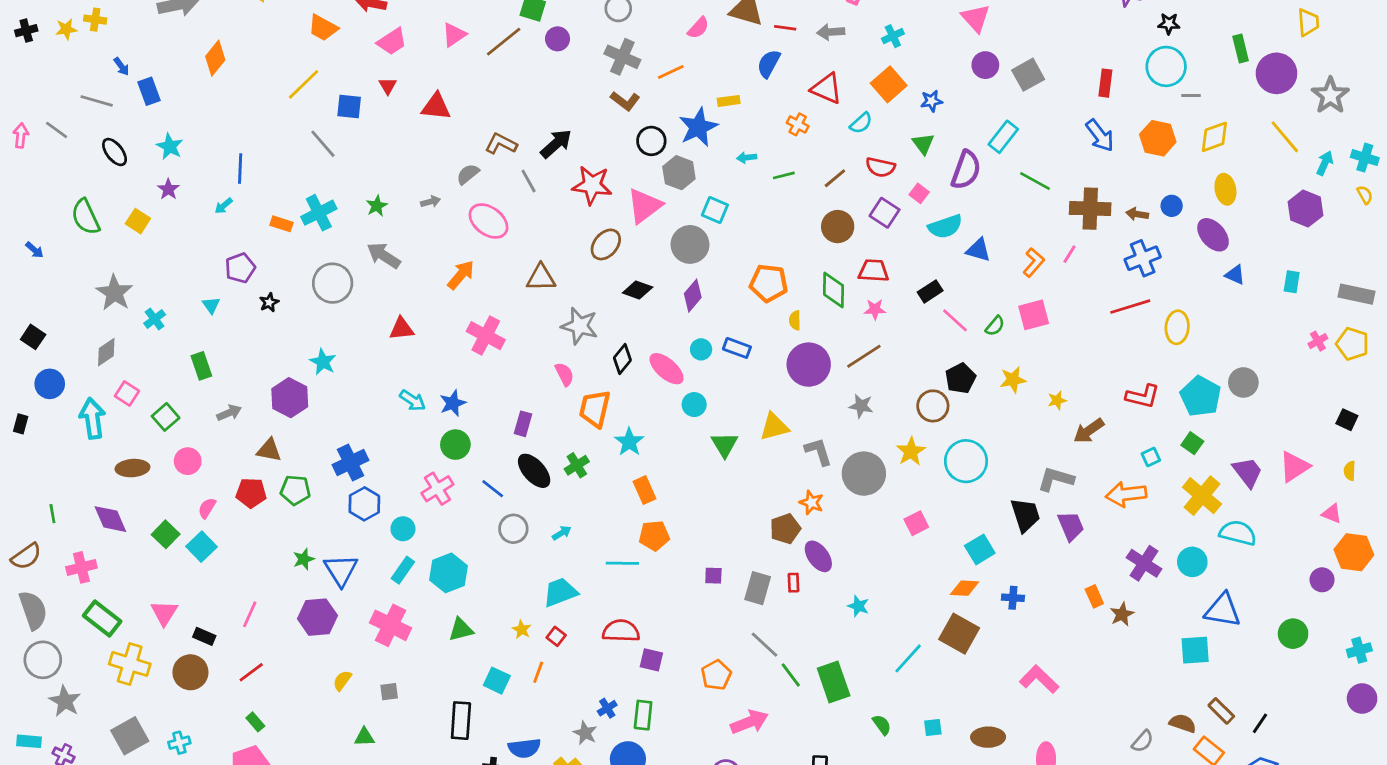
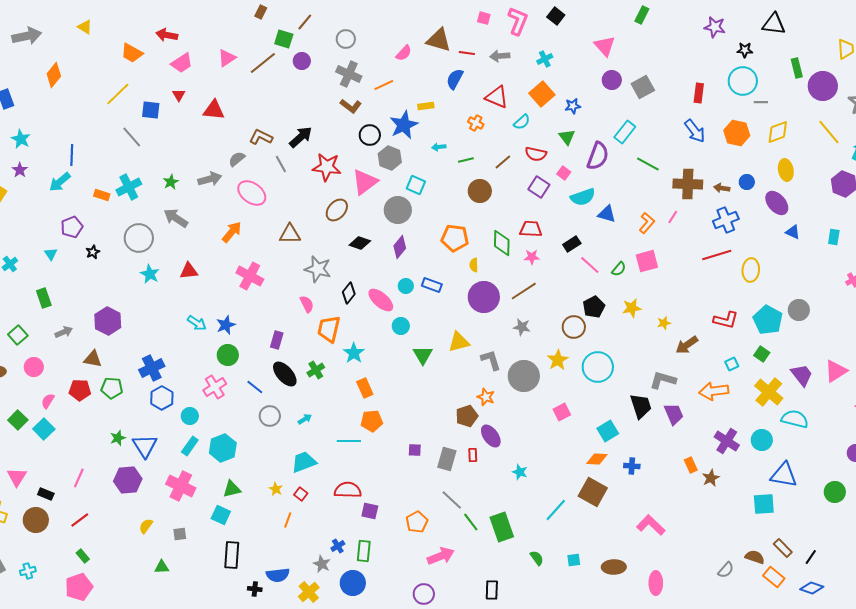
gray arrow: (431, 202) -> (210, 179), size x1.6
cyan arrow: (224, 206) -> (60, 182), size x1.6
brown circle: (838, 227) -> (480, 191), moved
cyan star: (323, 362) -> (150, 274), moved
cyan square: (497, 681) -> (221, 515), moved

